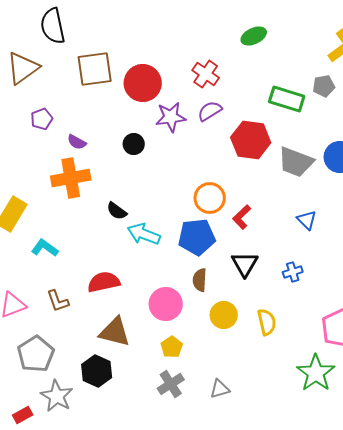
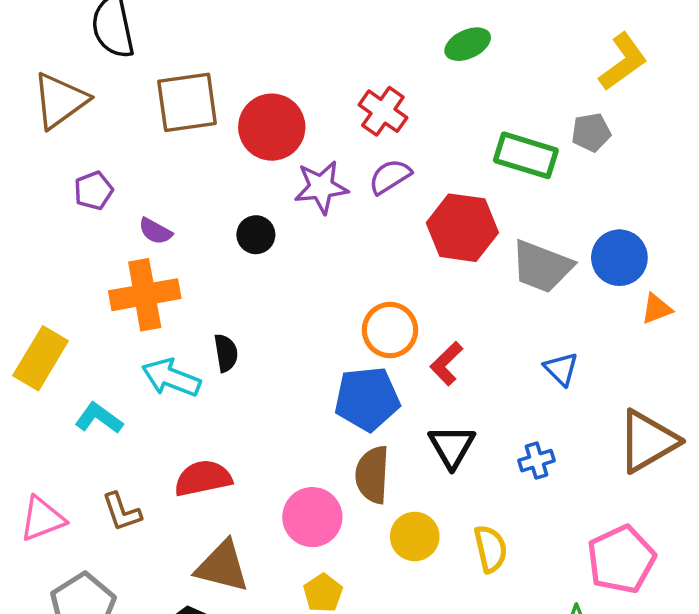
black semicircle: (117, 211) -> (226, 353), turned -135
cyan arrow: (144, 234) -> (171, 378), moved
brown semicircle: (200, 280) -> (372, 475), size x1.4

